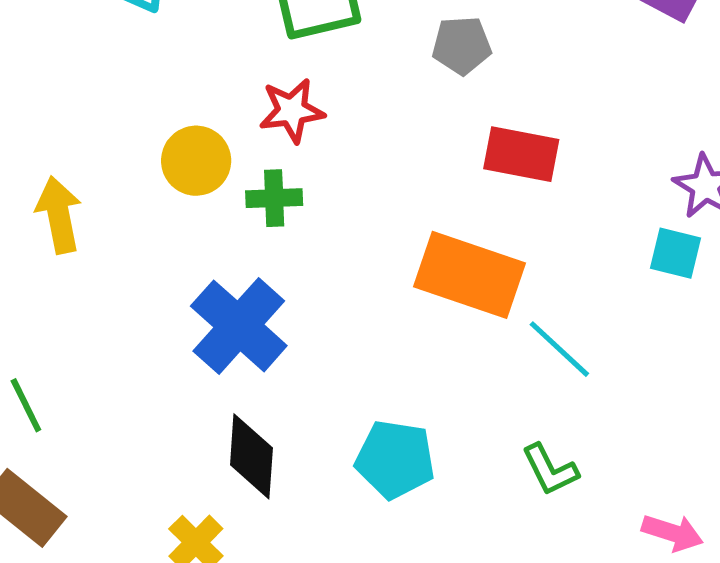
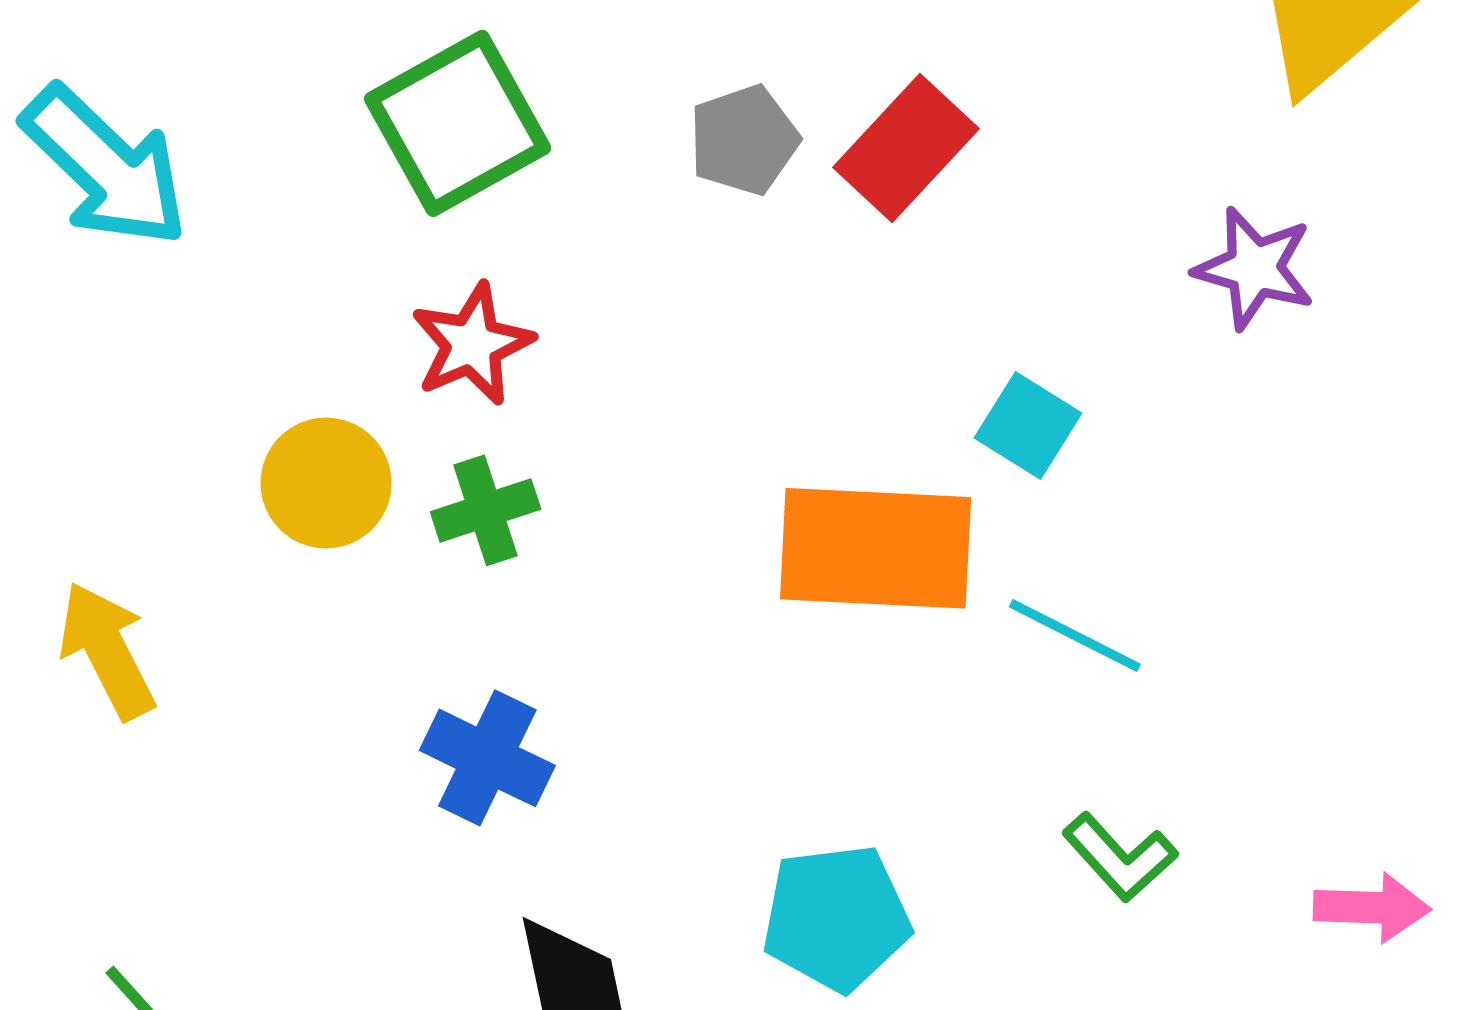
red rectangle: (521, 154) -> (906, 148), moved, turned -42
cyan square: (676, 253) -> (1028, 425), moved, turned 34
blue cross: (239, 326) -> (487, 758), size x0.7

